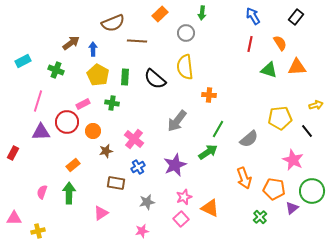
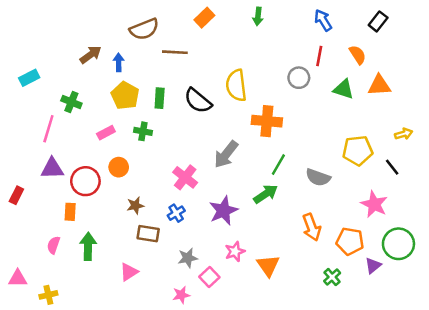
gray circle: (186, 33) -> (299, 78), moved
green cross: (56, 70) -> (71, 102), moved
orange cross: (209, 95) -> (267, 121), size x1.6
red circle: (67, 122) -> (85, 181), moved
pink cross: (134, 139) -> (185, 177), moved
gray semicircle: (249, 139) -> (318, 177), turned 60
brown star: (106, 151) -> (135, 205), moved
orange rectangle: (73, 165) -> (70, 212), moved, turned -48
orange triangle: (210, 208) -> (268, 266), turned 30
pink square: (181, 219) -> (209, 277), moved

